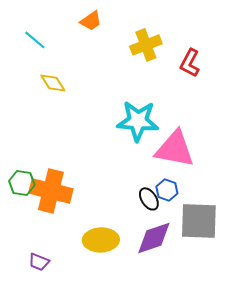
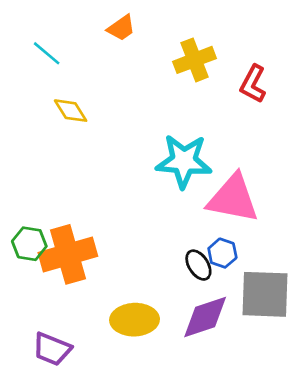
orange cross: (51, 191) -> (68, 254), turned -30
purple trapezoid: (39, 262) -> (52, 349), size x1.4

